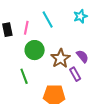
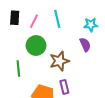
purple semicircle: (82, 56) -> (85, 45), moved
purple rectangle: (75, 74) -> (64, 87), moved

